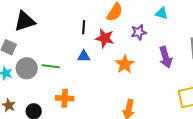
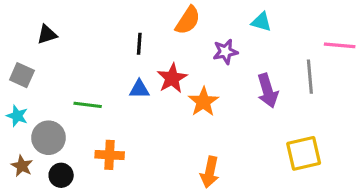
black triangle: (25, 21) -> (47, 34), size x0.6
red star: (105, 38) -> (172, 78), moved, turned 30
gray circle: (27, 68) -> (49, 138), moved

